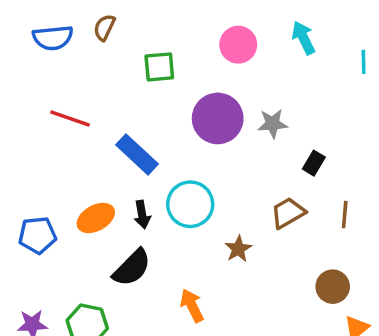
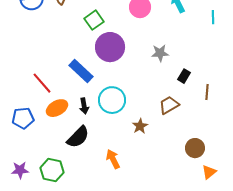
green square: (159, 67) -> (94, 20), turned -30
red line: (70, 118) -> (42, 83), moved, turned 30
purple circle: (218, 118) -> (110, 47), moved
brown line: (345, 215) -> (207, 92), moved

